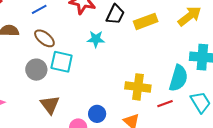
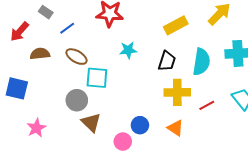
black trapezoid: (115, 14) -> (167, 61), moved
gray circle: (36, 70) -> (77, 100), moved
cyan semicircle: (178, 78) -> (201, 62), moved

